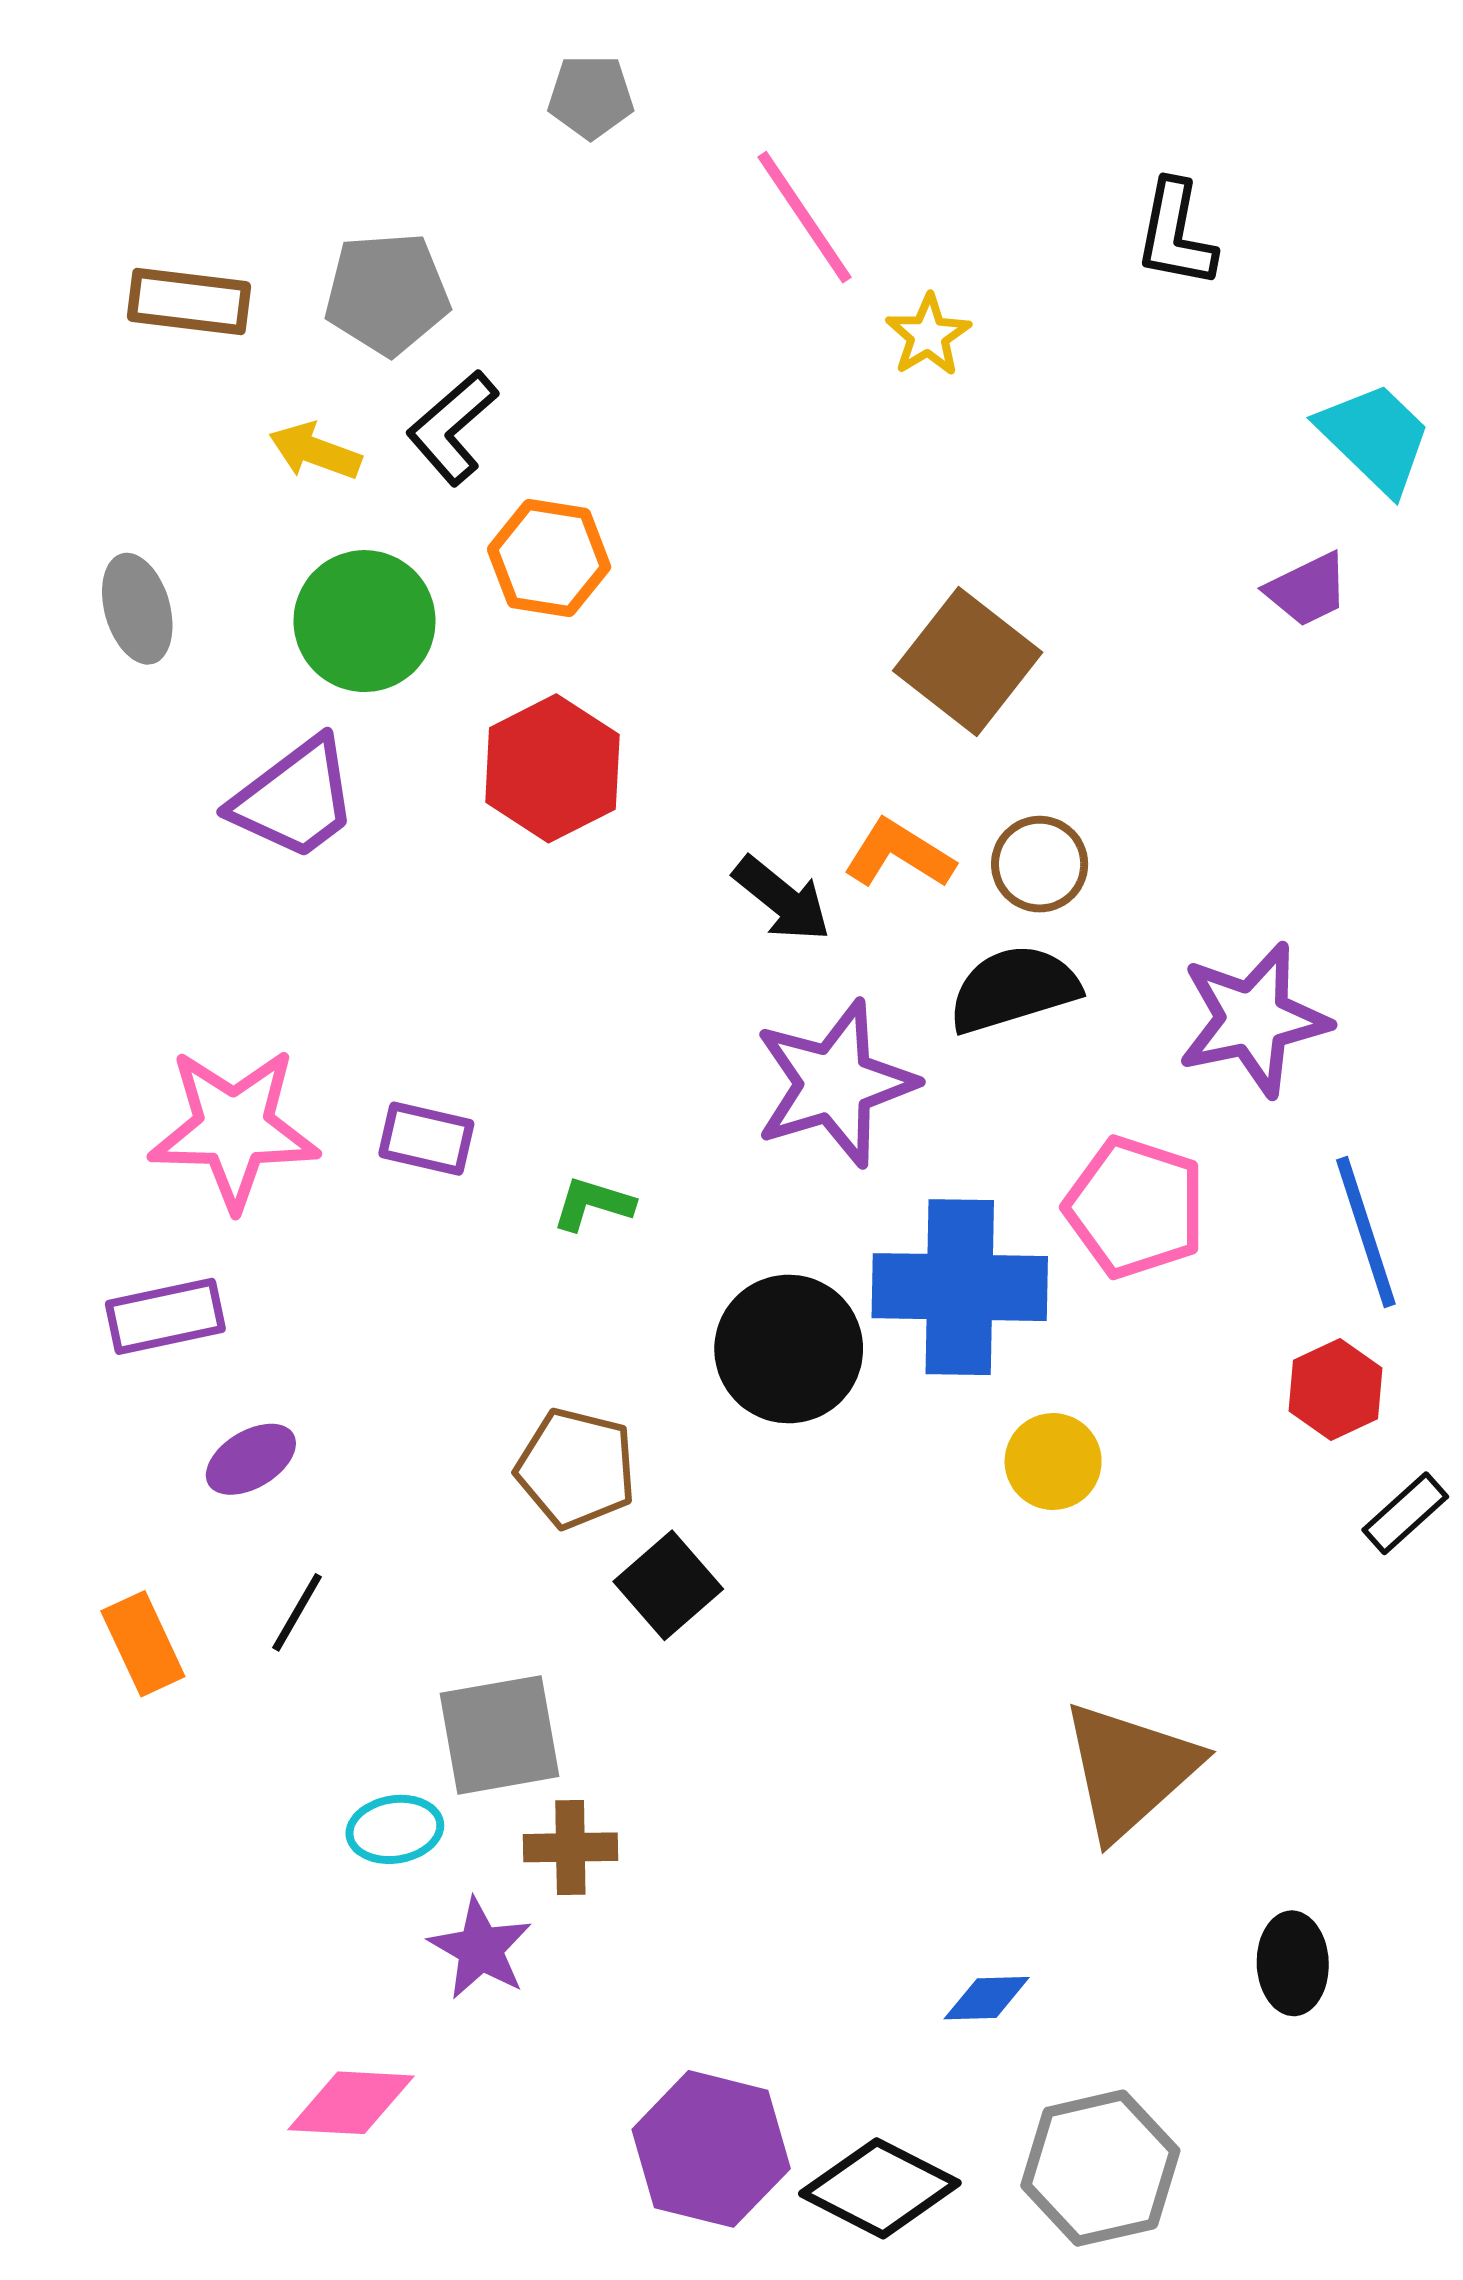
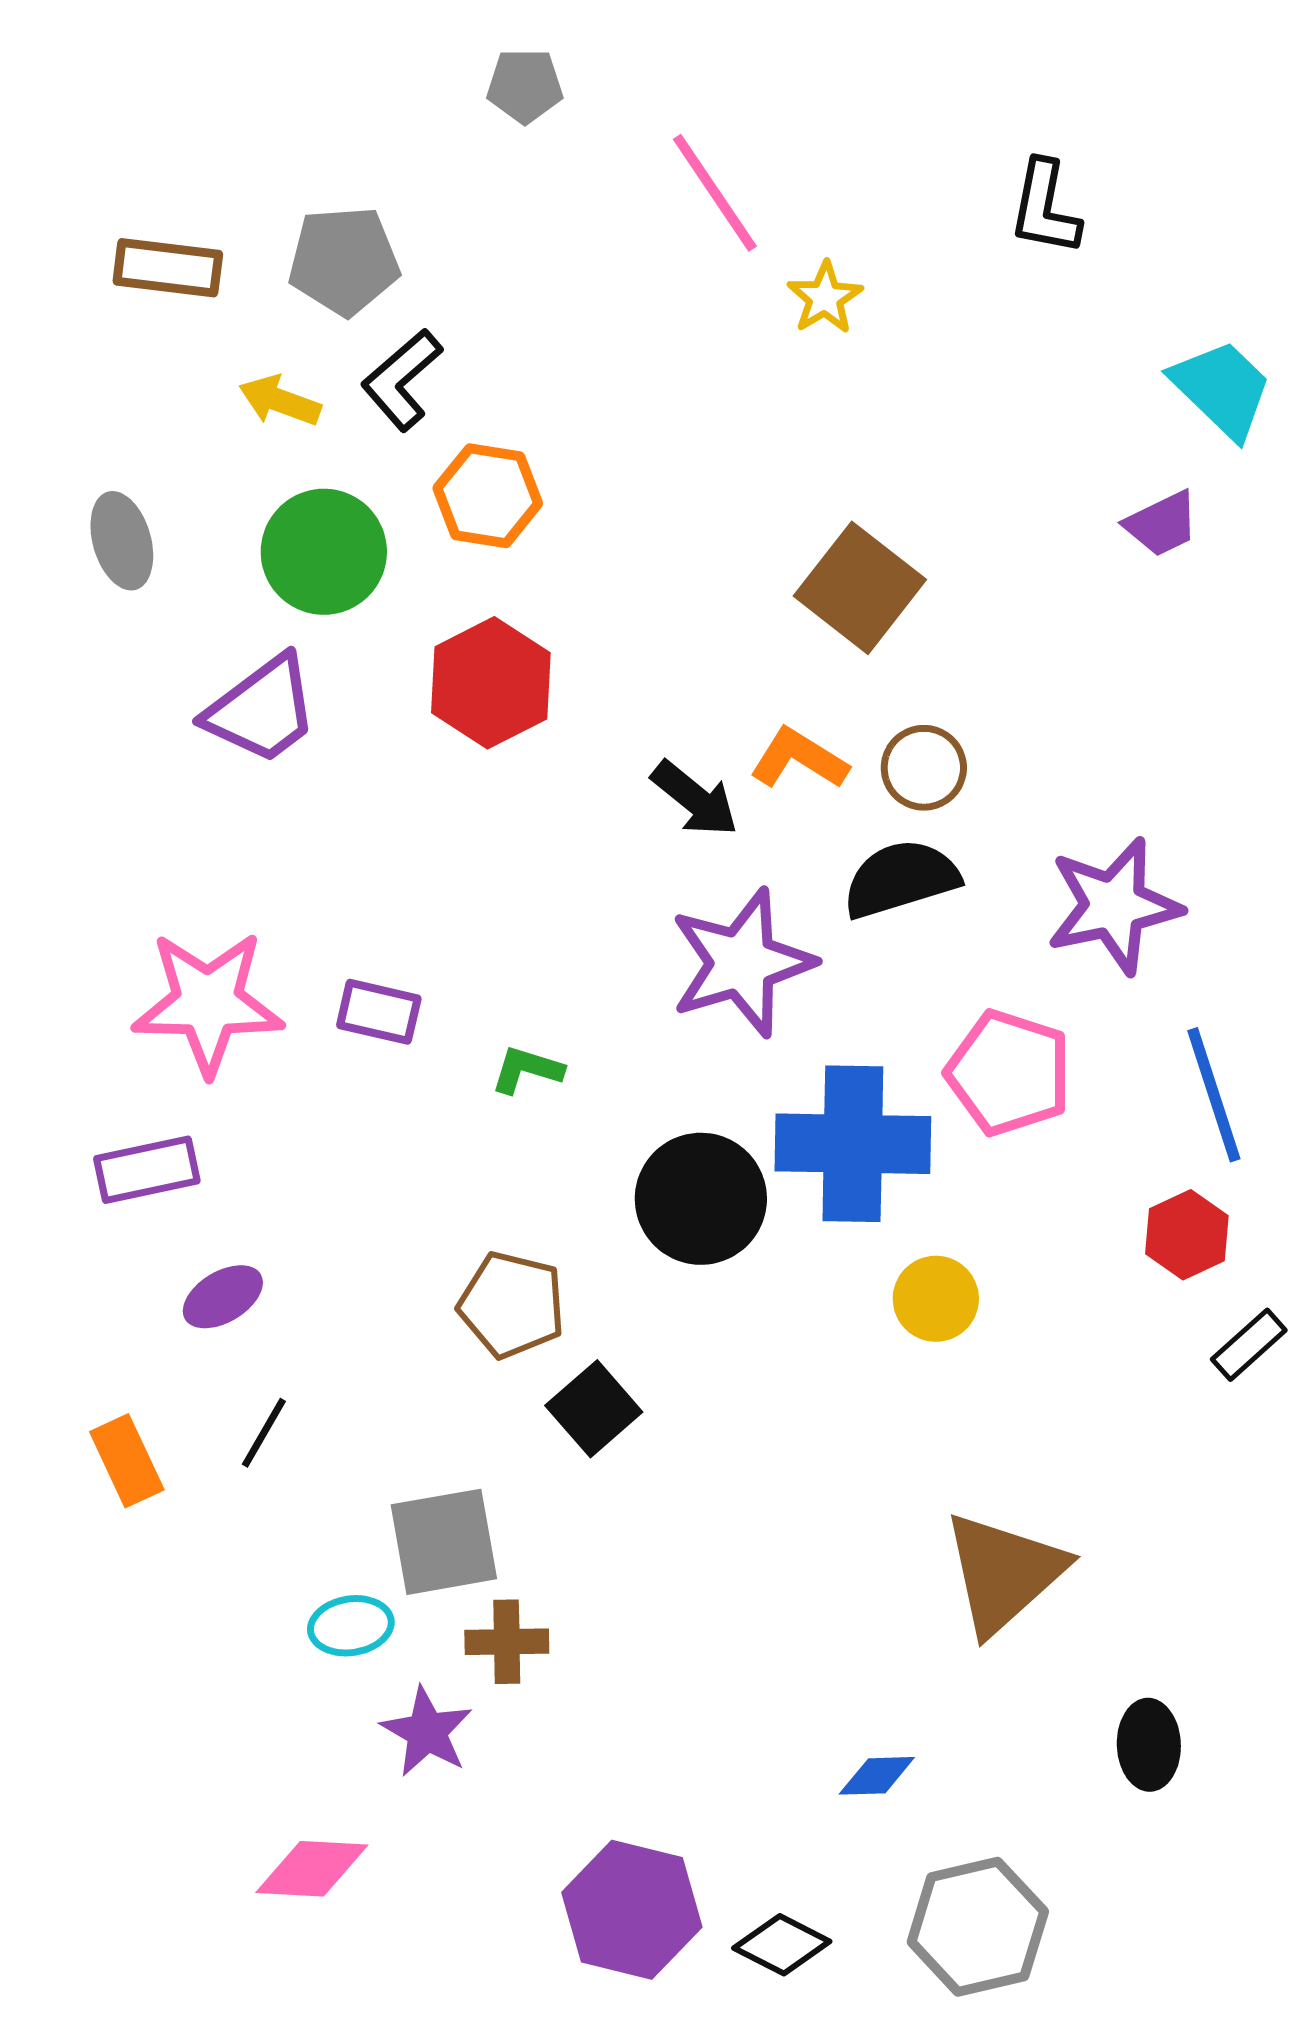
black diamond: (880, 2188) -> (782, 1945), size x0.7

